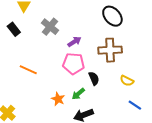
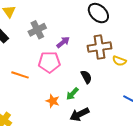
gray cross: (50, 27) -> (37, 30), turned 30
pink pentagon: (74, 64) -> (49, 62), moved
yellow semicircle: (127, 81) -> (119, 61), moved

